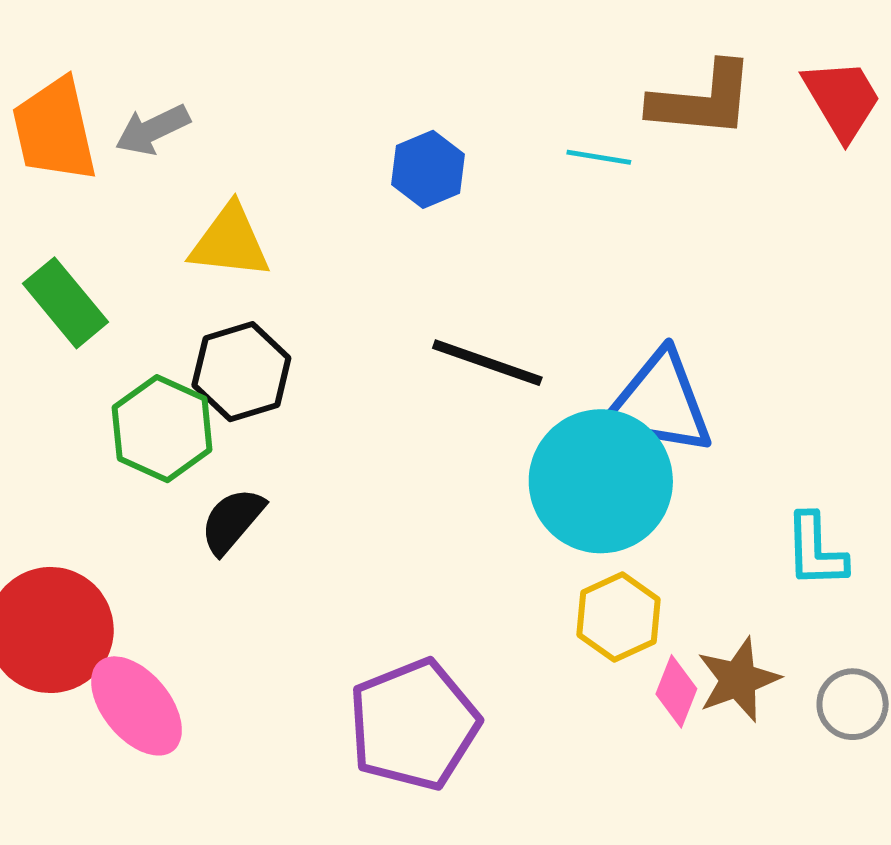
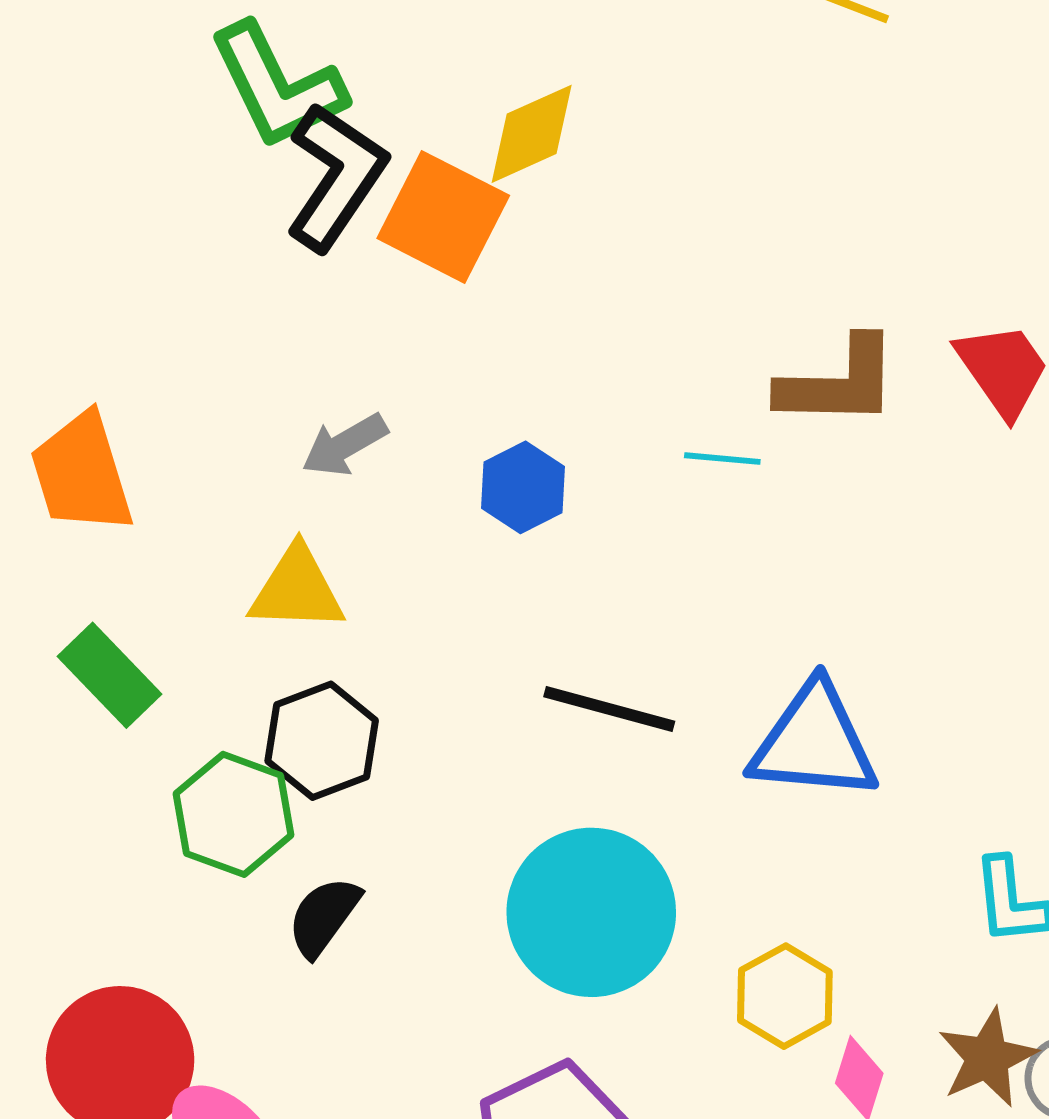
gray arrow: (152, 130) -> (345, 445), moved
cyan circle: (601, 481) -> (591, 912), moved
brown star: (738, 680) -> (987, 1058), moved

